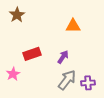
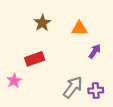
brown star: (17, 15) -> (42, 23), moved
purple arrow: (63, 57) -> (95, 51), moved

